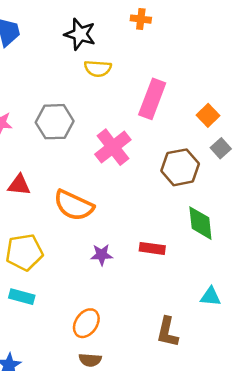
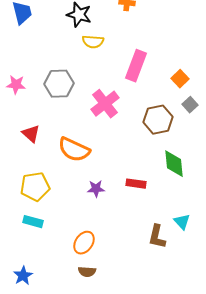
red triangle: (19, 185) -> (31, 134), turned 36
cyan triangle: (211, 297) -> (182, 222), turned 42
brown L-shape: (167, 332) -> (157, 237), moved

